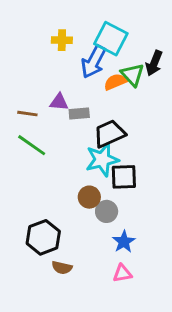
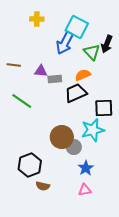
yellow cross: (62, 40) -> (37, 19), moved
orange semicircle: (115, 82) -> (83, 75), moved
brown line: (27, 114) -> (14, 65), moved
cyan star: (102, 160) -> (93, 130), moved
black square: (124, 177) -> (104, 108), moved
brown circle: (89, 197) -> (62, 137), size x1.5

